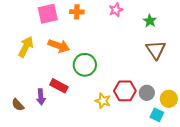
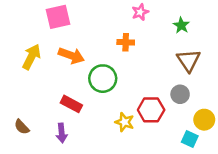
orange cross: (77, 12) -> (126, 42), moved
gray circle: (147, 93) -> (180, 94), moved
purple arrow: (41, 97) -> (62, 133), moved

